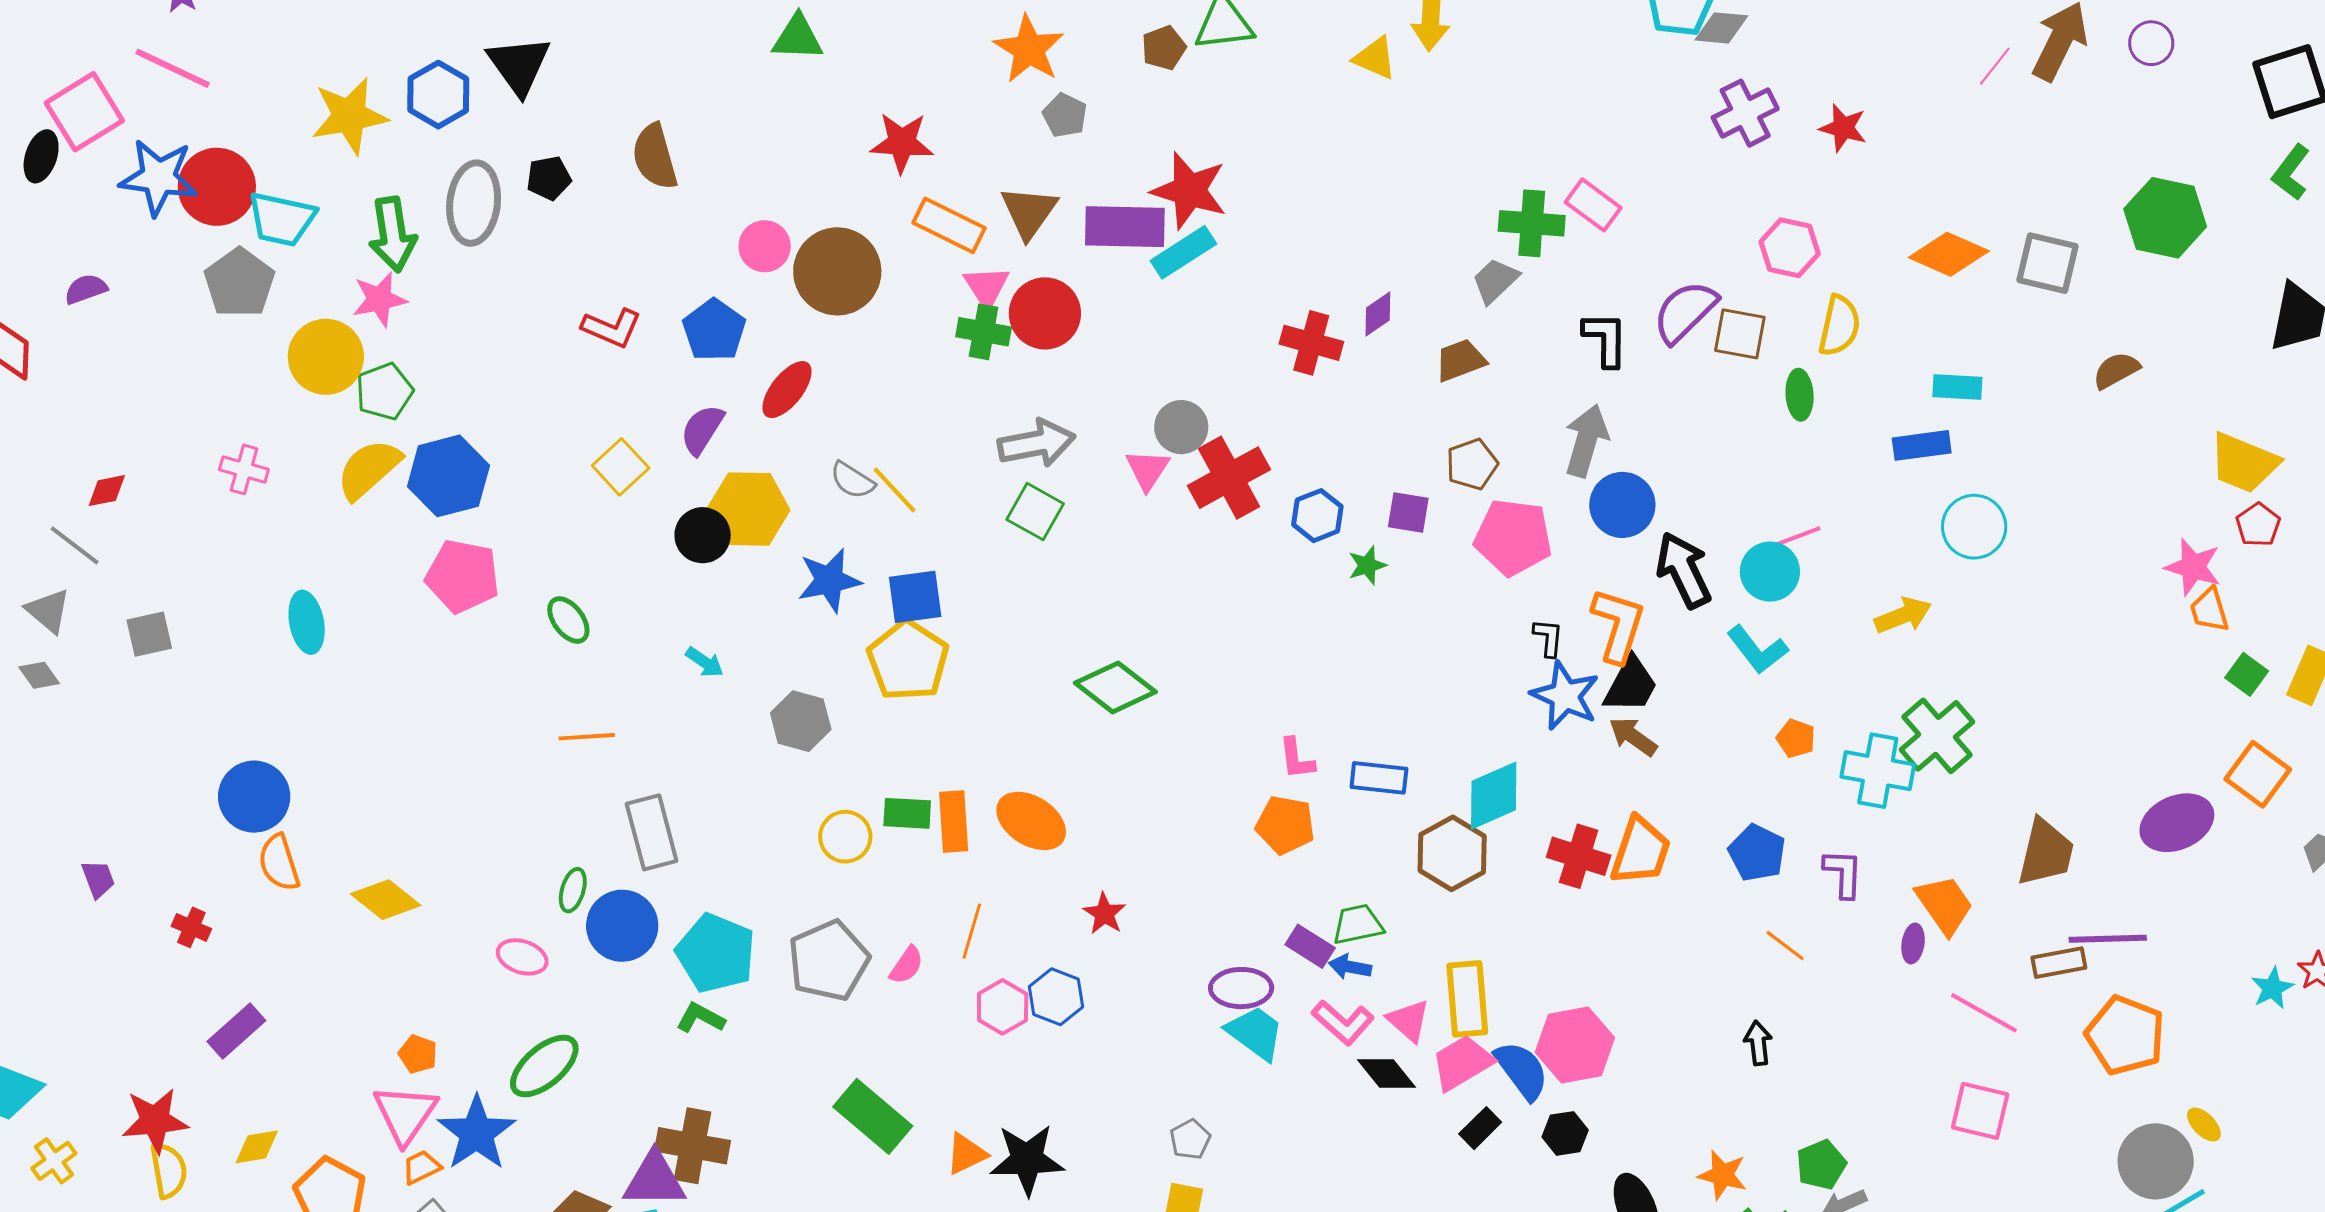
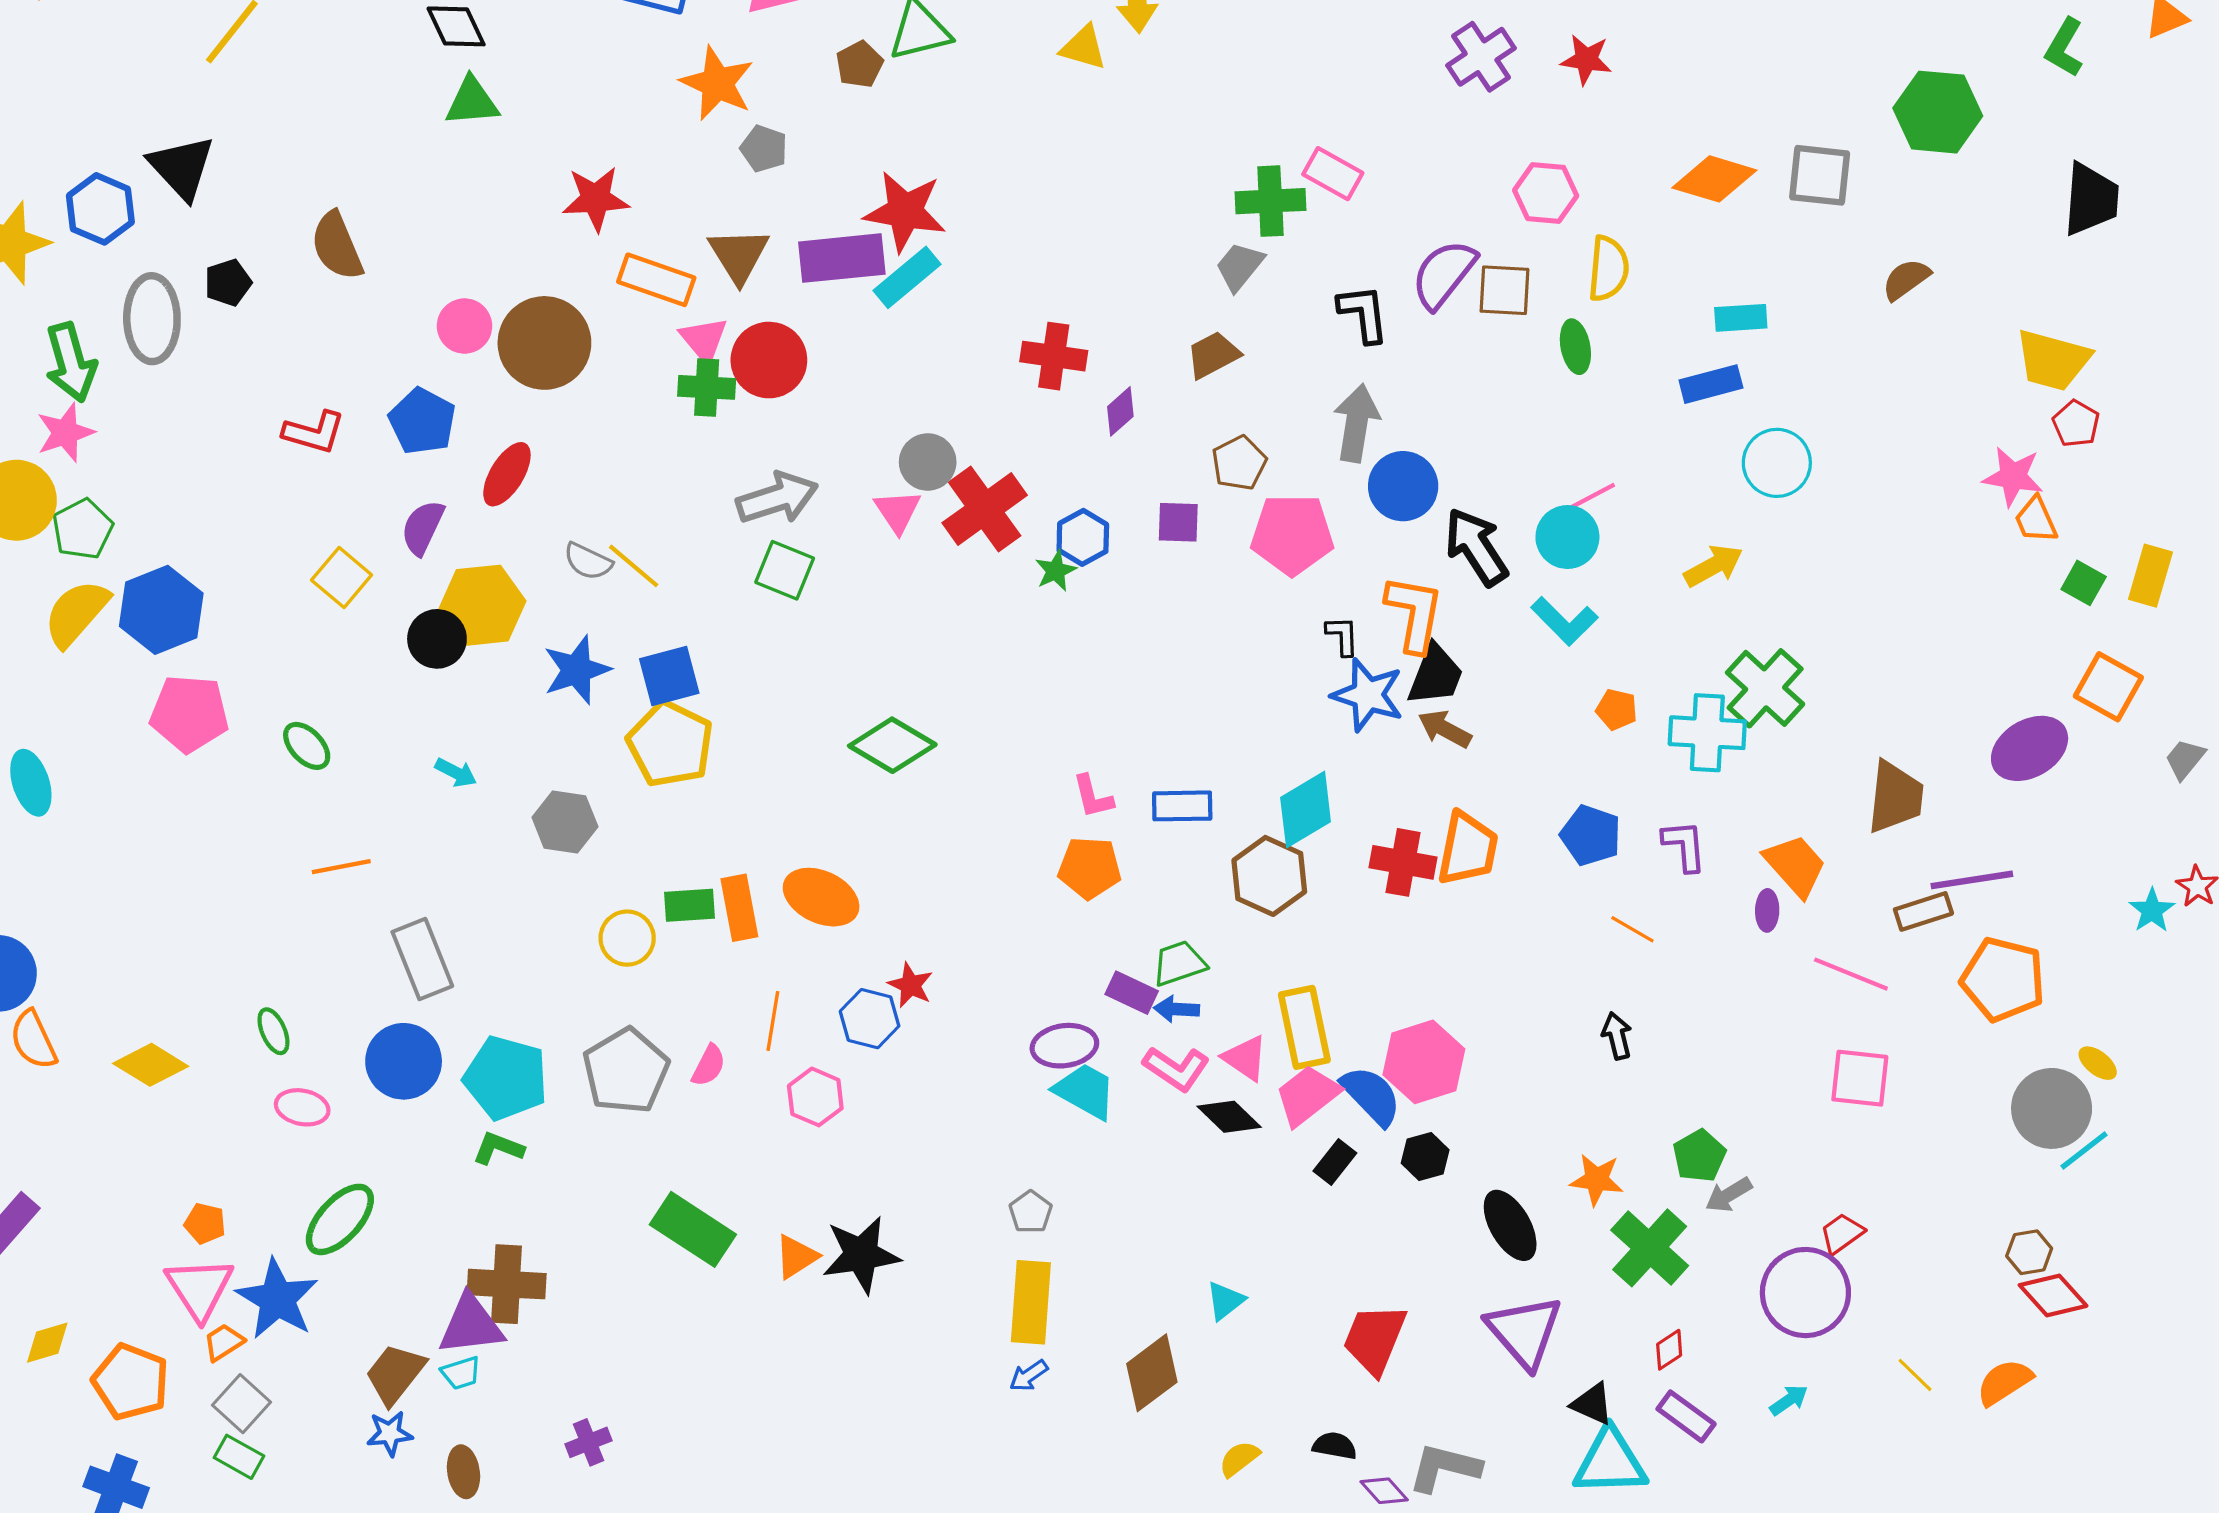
purple diamond: (1378, 314) -> (1120, 411), moved
green star: (1367, 565) -> (1056, 571), moved
green ellipse: (573, 890) -> (273, 1031), moved, turned -33
blue hexagon: (1056, 997) -> (870, 1019), moved

